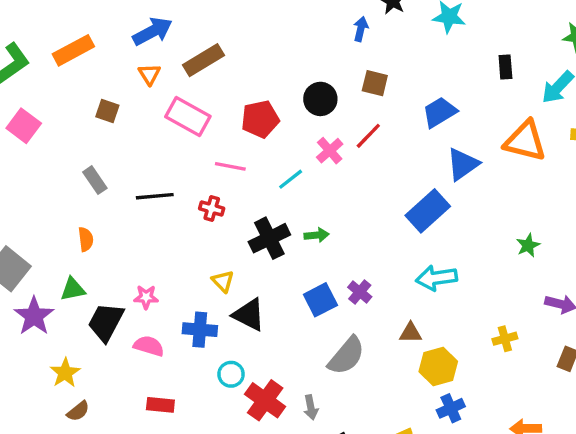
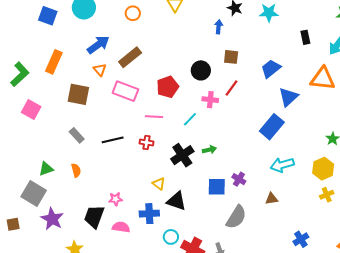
orange rectangle: (73, 50) -> (54, 62), turned -30
brown square: (107, 111) -> (78, 94), size x1.6
pink cross: (330, 151) -> (210, 100), turned -35
green triangle: (73, 289) -> (46, 169), moved
blue square: (320, 300) -> (217, 187), turned 36
yellow hexagon: (438, 367) -> (323, 169), moved

